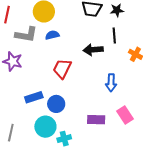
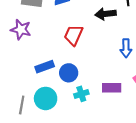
cyan circle: (45, 127) -> (46, 98), moved
cyan cross: (64, 139) -> (81, 94), moved

